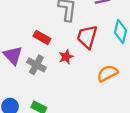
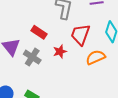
orange semicircle: (107, 73) -> (96, 57), moved

